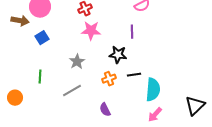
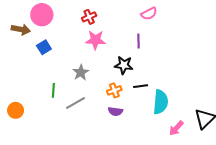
green line: (40, 77) -> (53, 90), moved
purple semicircle: (105, 110) -> (115, 111), moved, turned -56
pink arrow: (155, 115) -> (176, 128), moved

